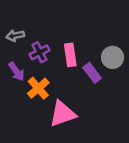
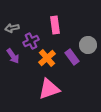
pink rectangle: (70, 55) -> (55, 25), moved
orange cross: (38, 88) -> (47, 58), moved

